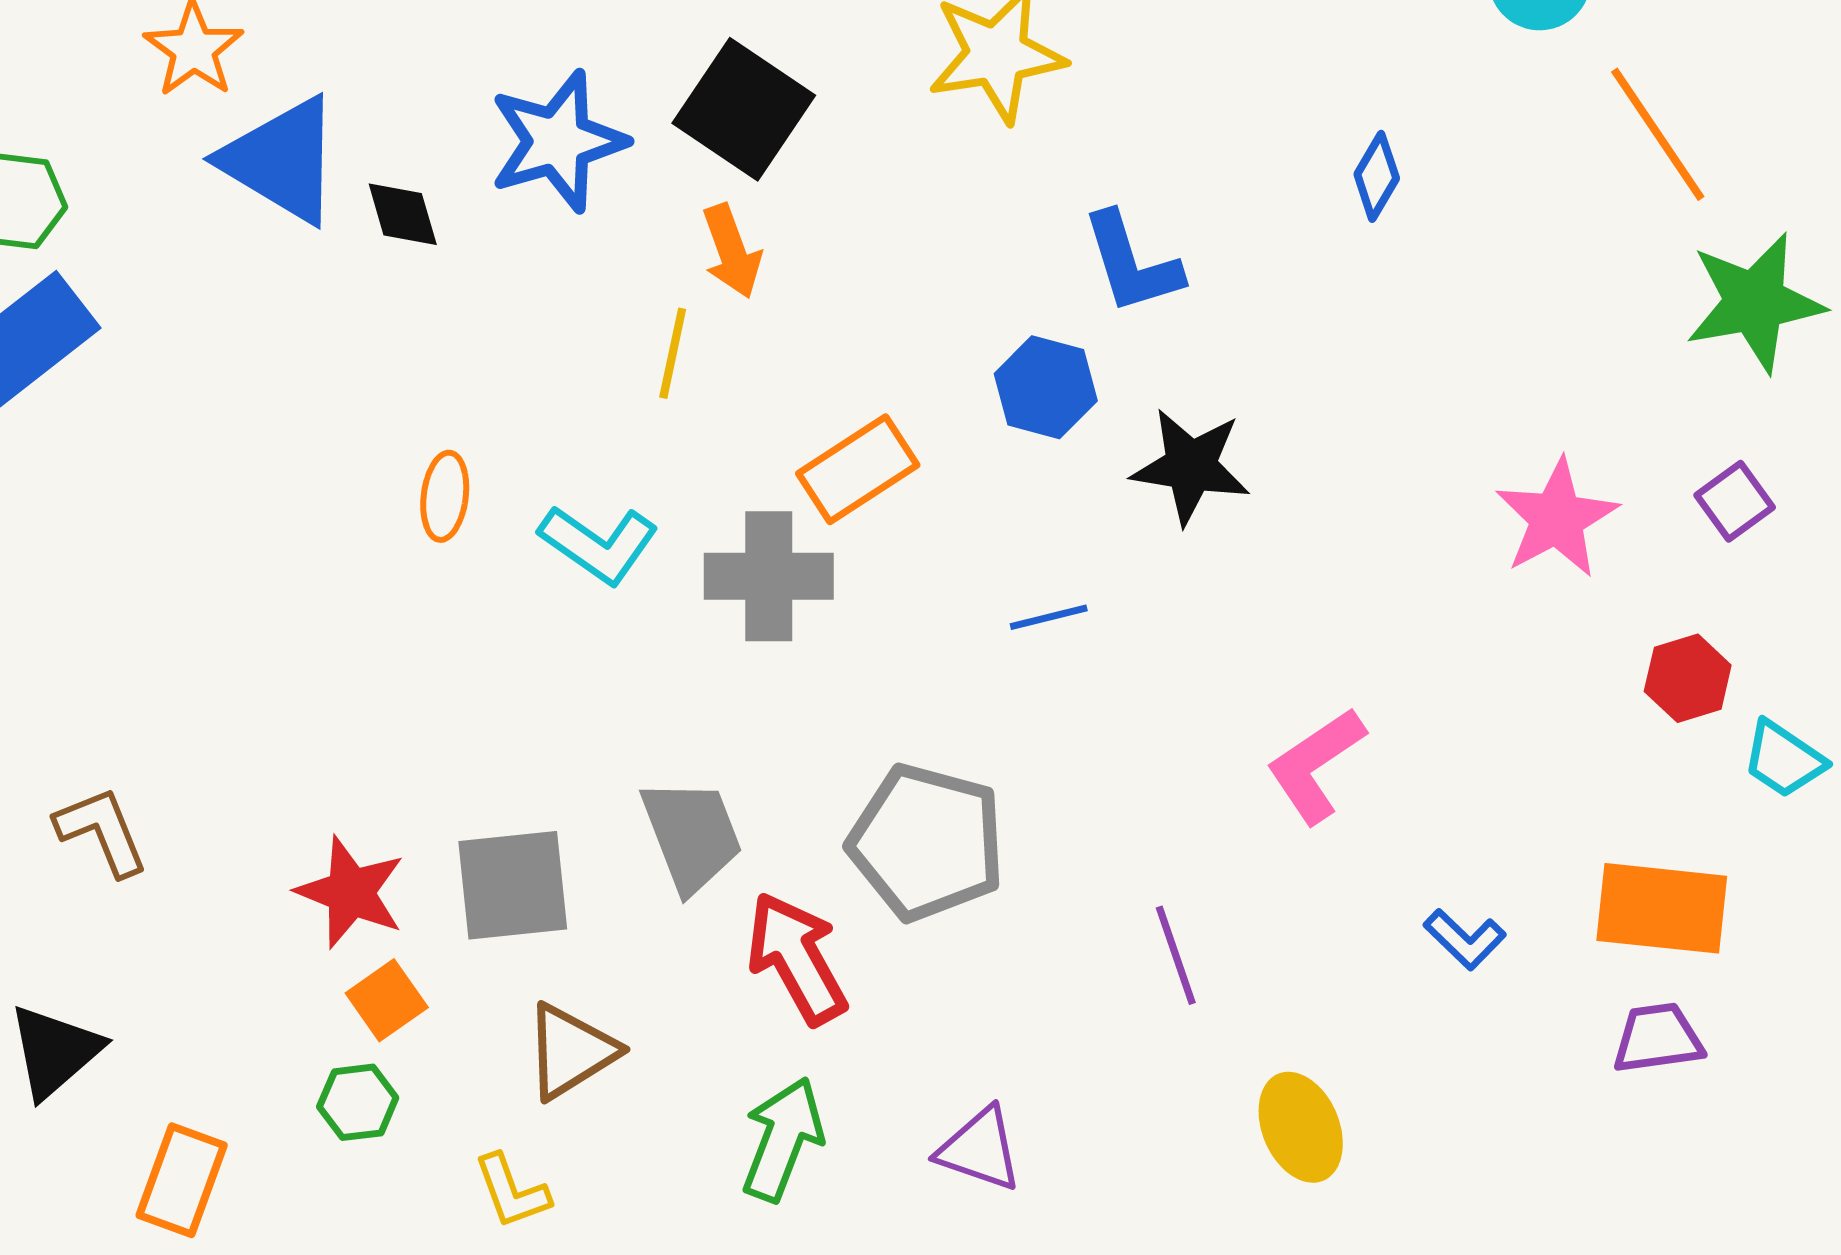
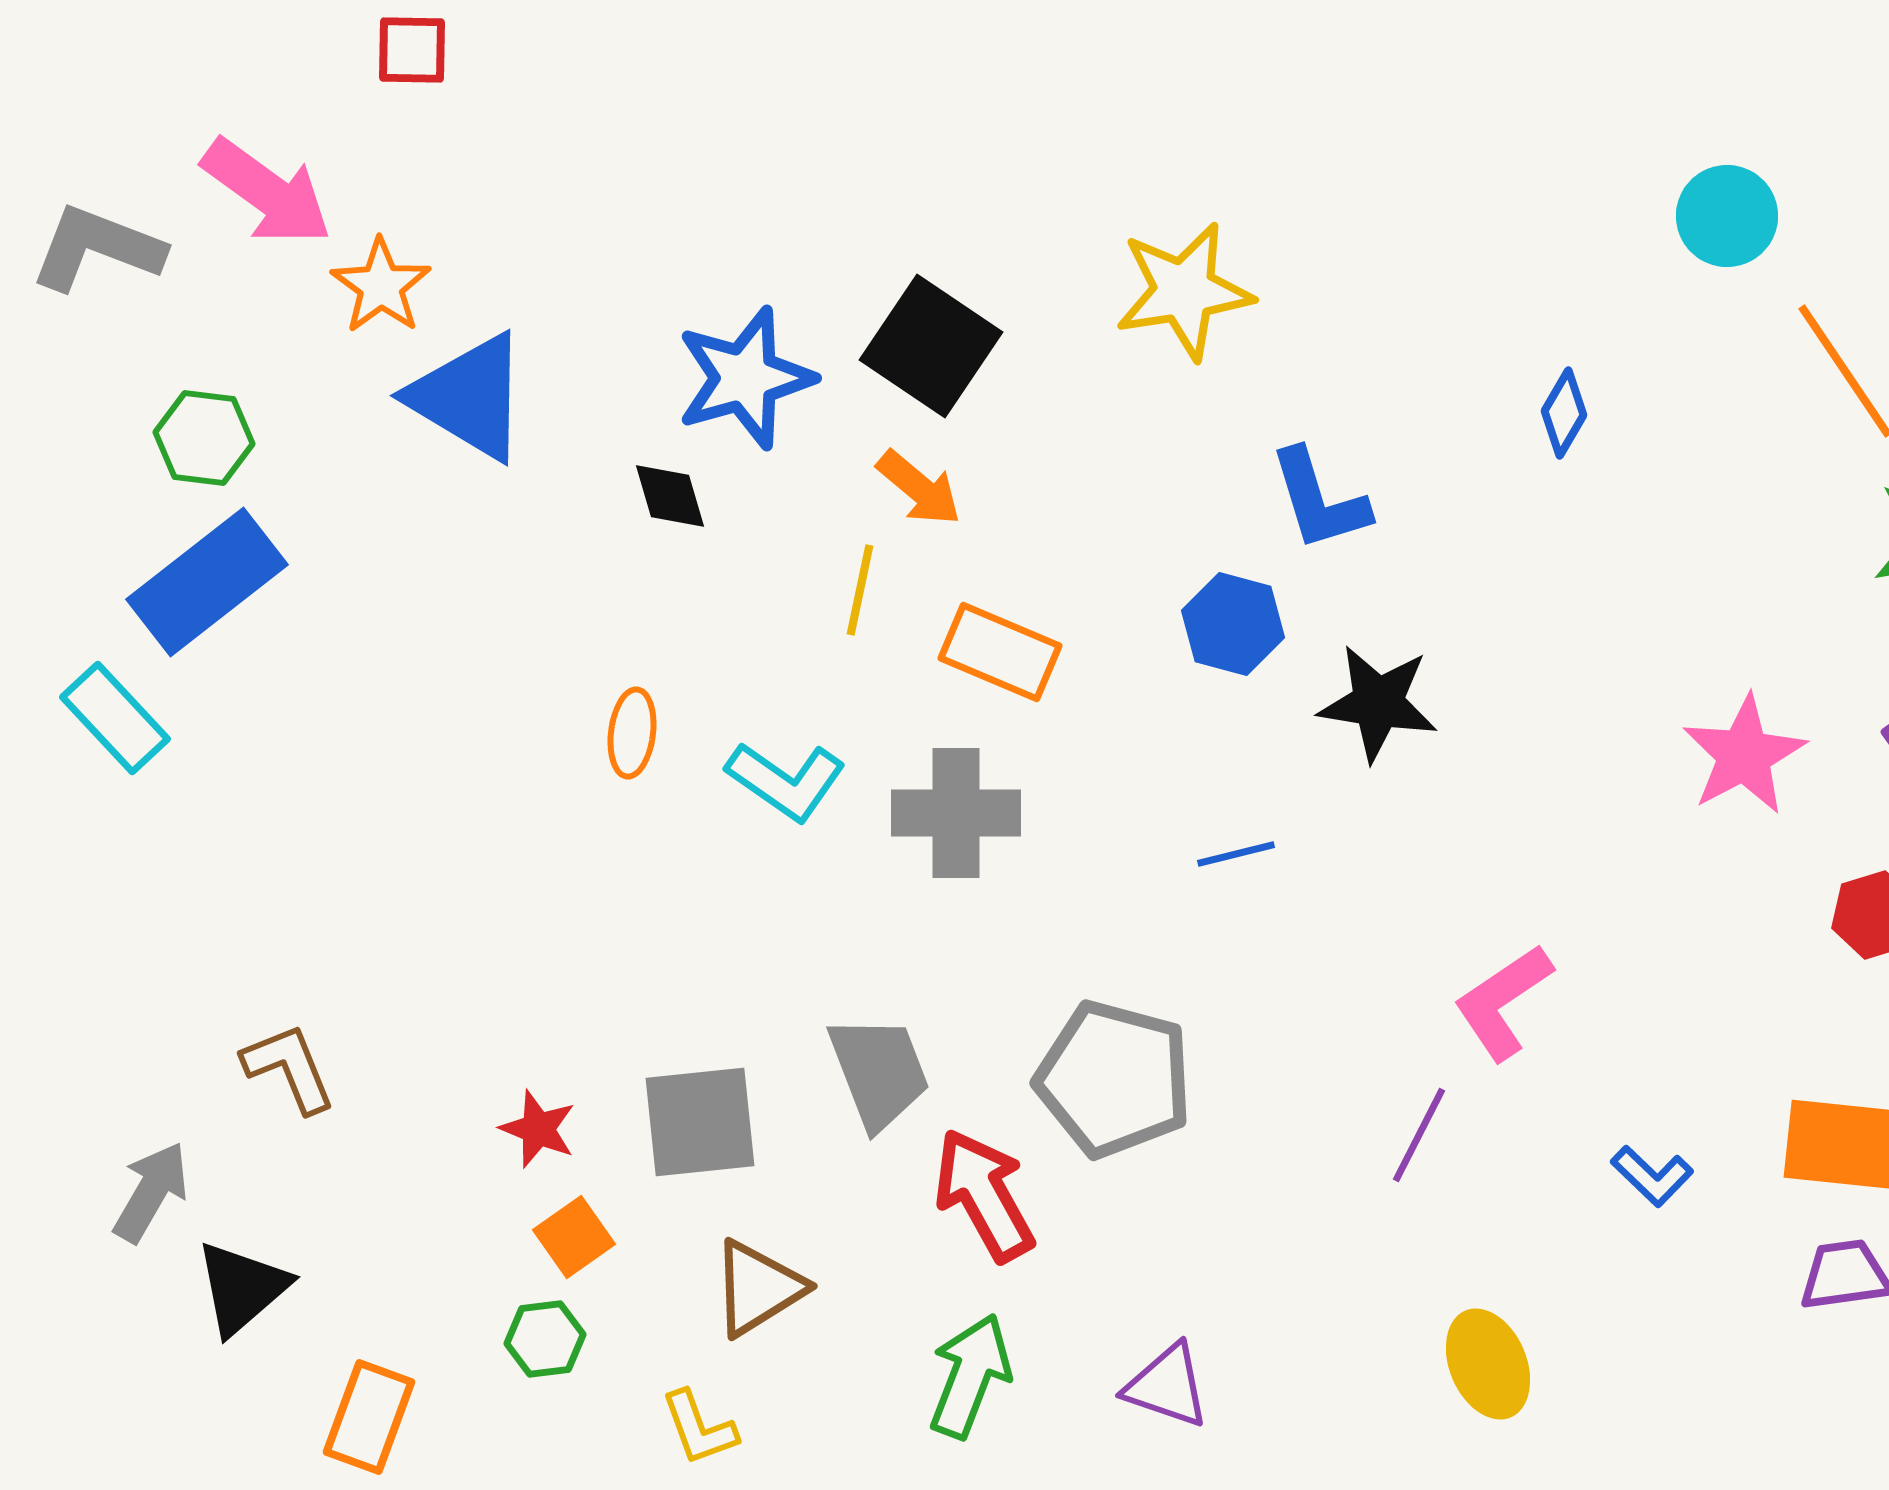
black diamond: (403, 214) -> (670, 496), moved
orange arrow: (732, 251) -> (919, 488), turned -30
orange rectangle: (858, 469) -> (1000, 652), moved, turned 56
red star: (351, 892) -> (538, 1129), size x0.7
purple line: (1176, 955) -> (1419, 1135), moved, turned 46

